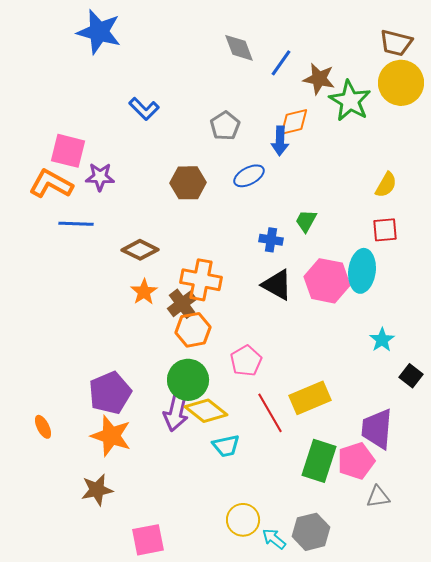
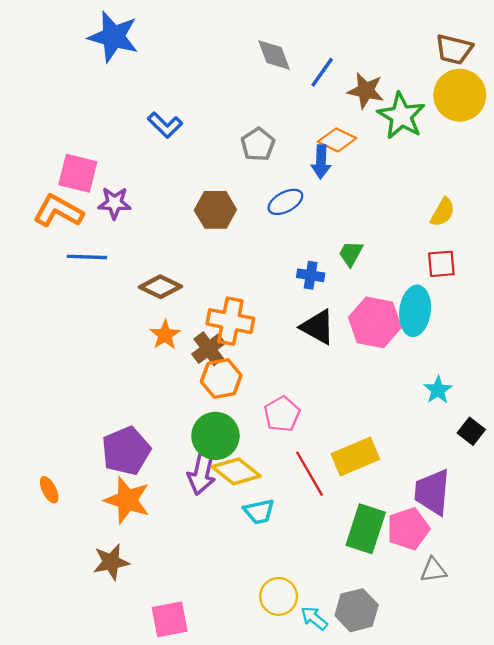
orange diamond: (294, 122) -> (337, 140), turned 40

